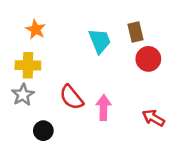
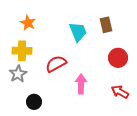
red circle: (148, 59) -> (118, 58), moved
red semicircle: (71, 97) -> (56, 64), moved, turned 100

